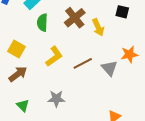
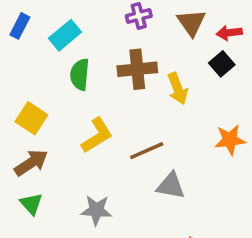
black square: (122, 12) -> (222, 64), turned 32
brown cross: (75, 18) -> (137, 69), turned 30
gray triangle: (109, 68) -> (171, 186), moved, turned -42
green triangle: (23, 105) -> (31, 204), moved

